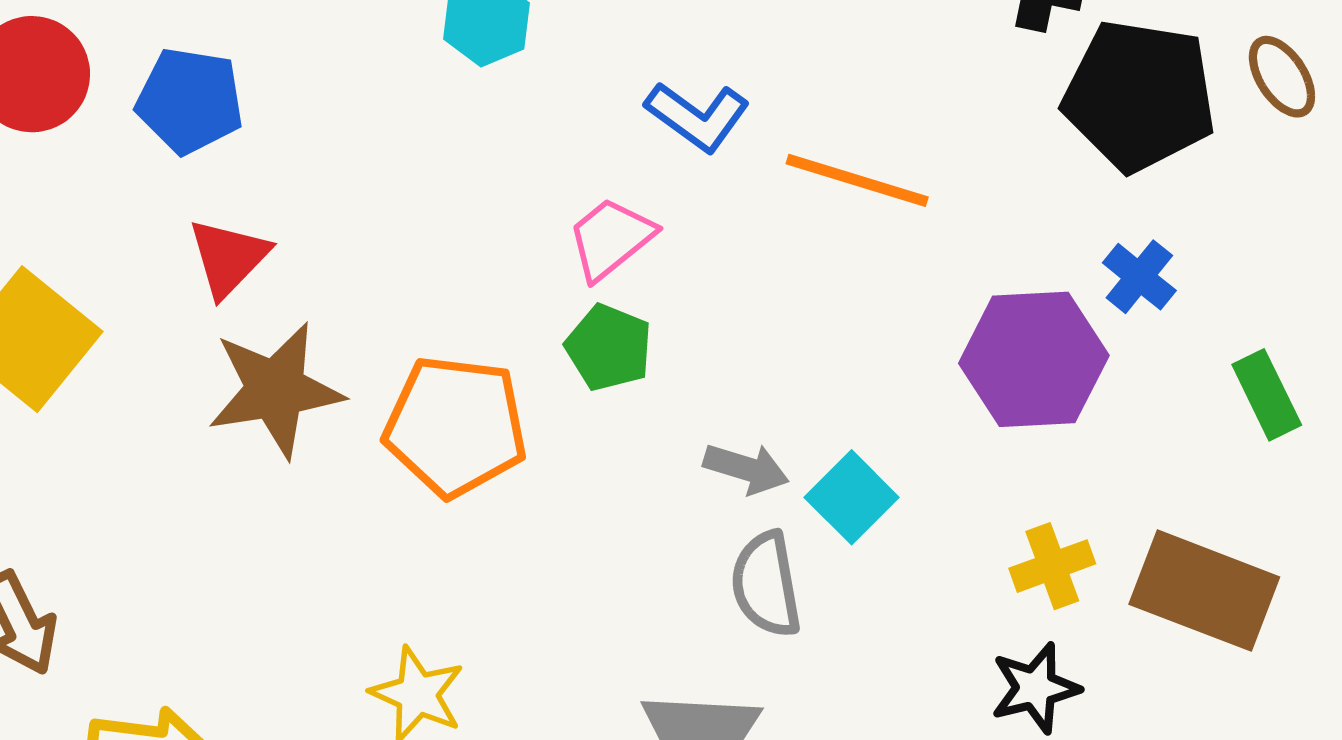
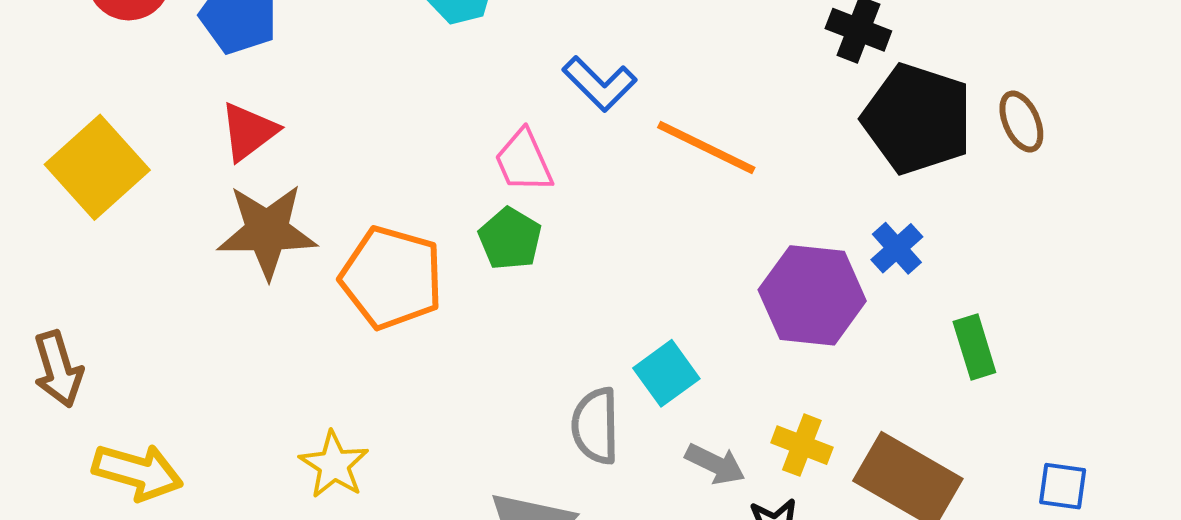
pink trapezoid: (611, 239) -> (524, 161), turned -84
gray arrow: (746, 468) -> (715, 464), moved
yellow cross: (1052, 566) -> (802, 445), turned 32

